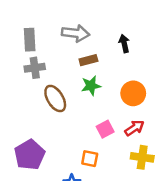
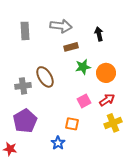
gray cross: (35, 68) -> (23, 86), moved
green star: (91, 86) -> (83, 67), moved
yellow cross: (142, 157) -> (113, 123), turned -30

